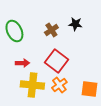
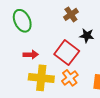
black star: (75, 24) -> (87, 36), moved
brown cross: (51, 30) -> (71, 14), moved

